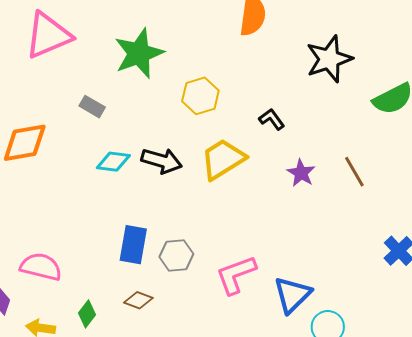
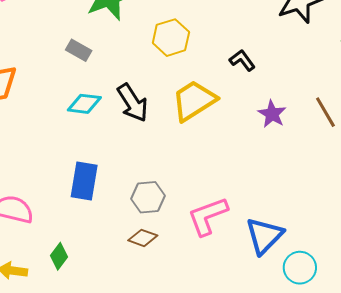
gray rectangle: (92, 107) -> (79, 50), moved
black arrow: (162, 161) -> (133, 103), turned 42
blue rectangle: (133, 245) -> (84, 181), moved
brown diamond: (138, 300) -> (143, 238), moved

